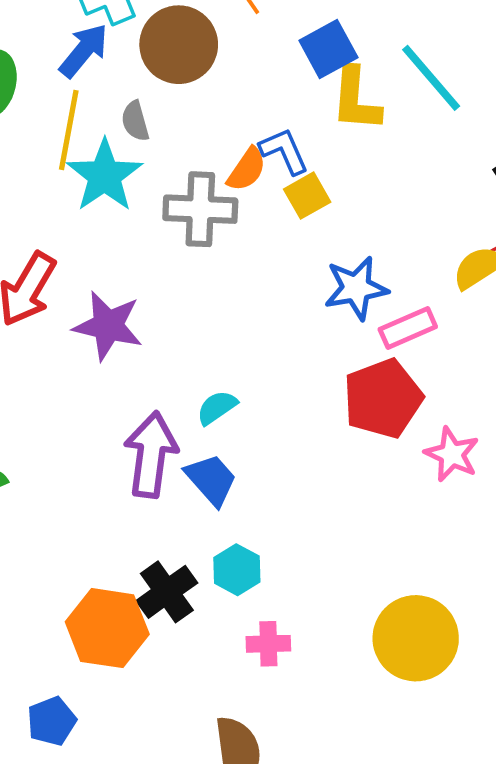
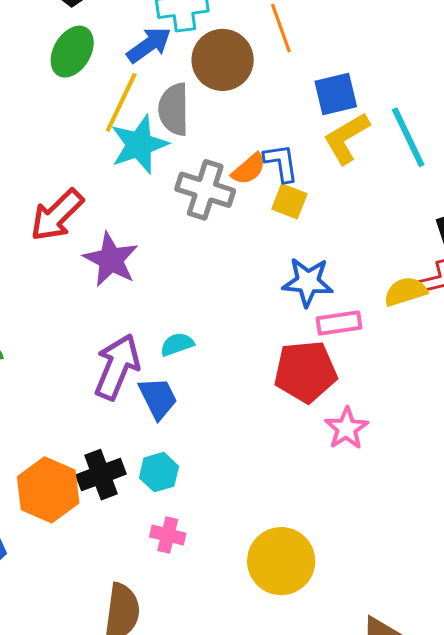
yellow L-shape: (356, 99) -> (346, 138), turned 40
gray semicircle: (135, 121) -> (174, 109), size x1.6
yellow square: (307, 196) -> (289, 201), turned 36

